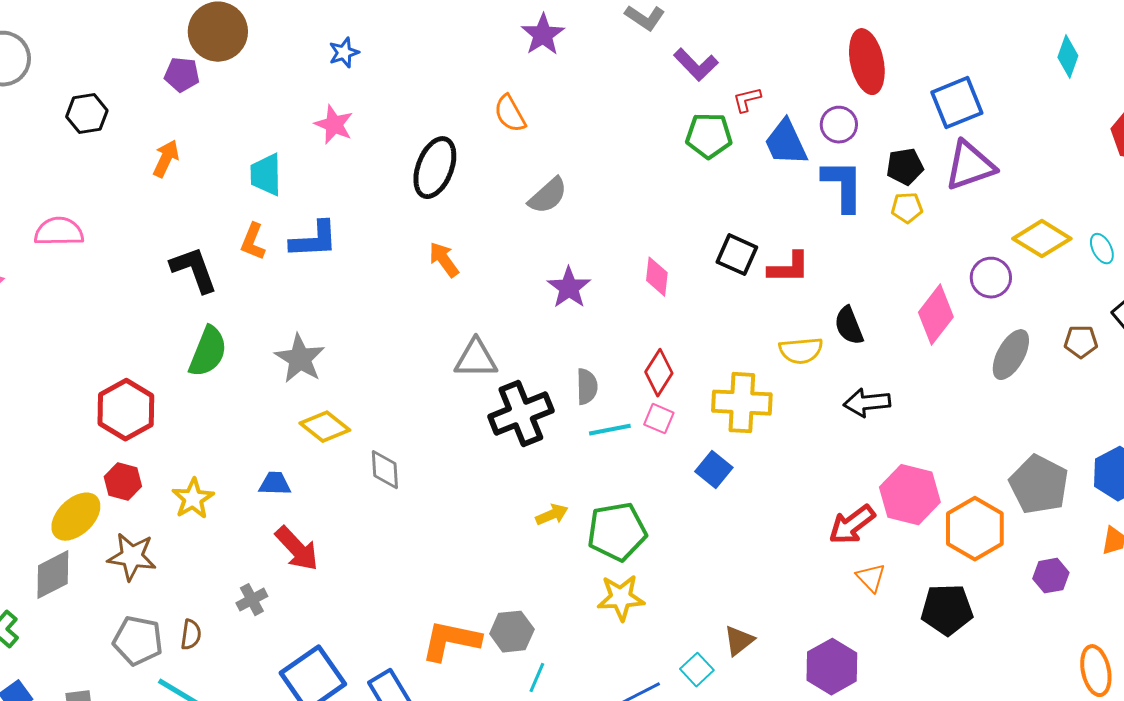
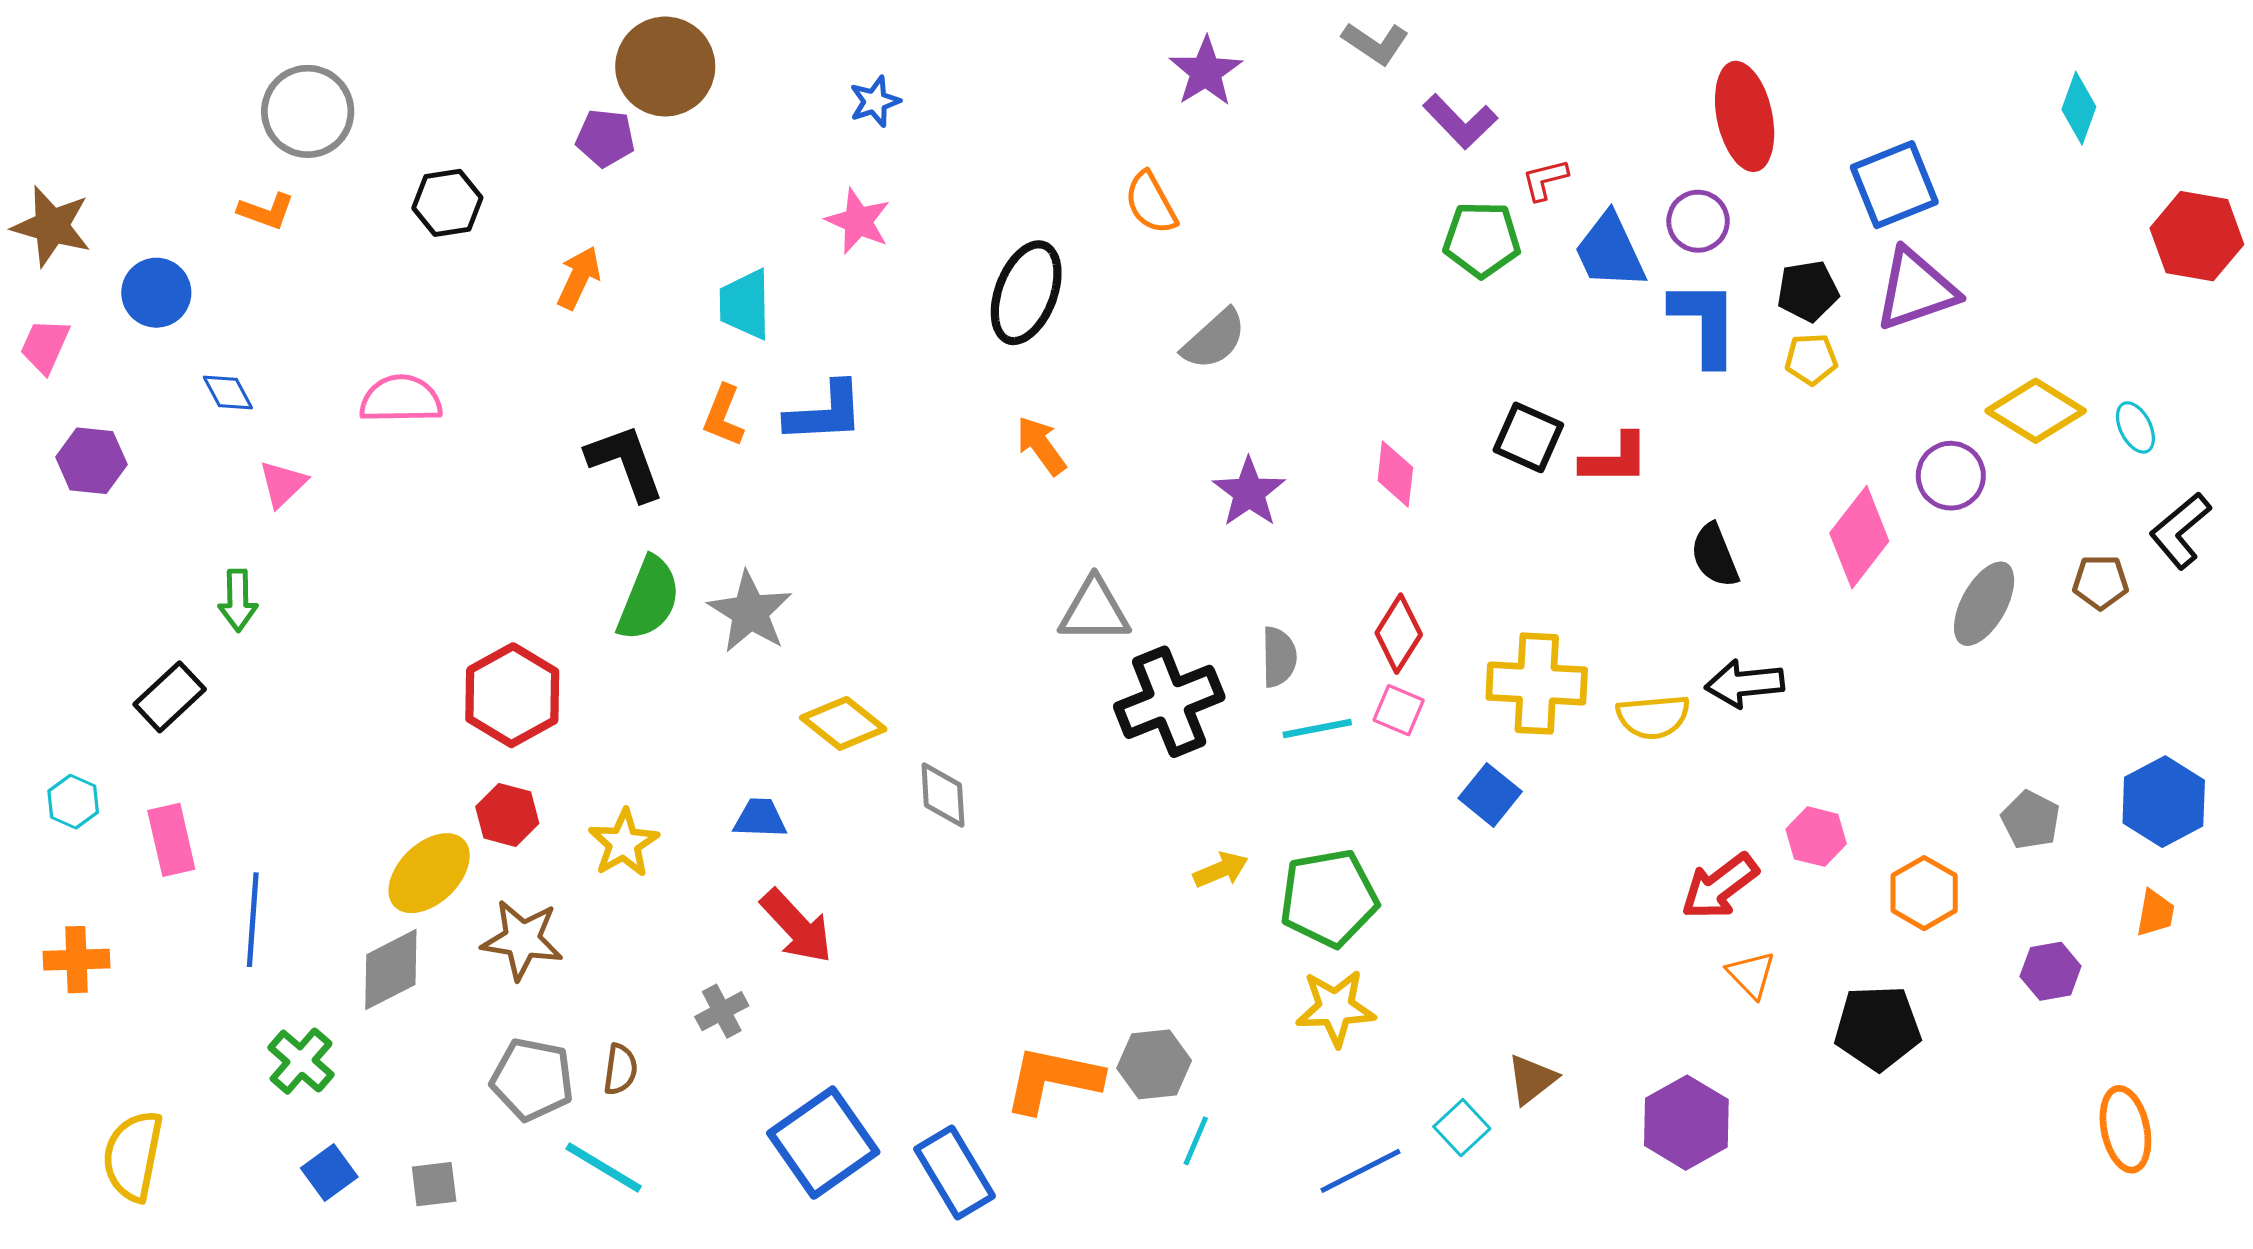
yellow semicircle: (801, 351) -> (1653, 717), moved
gray star: (300, 359) -> (750, 612), moved
gray pentagon: (1039, 485) -> (2031, 820), size x0.6
pink hexagon: (910, 495) -> (1816, 837), size x0.6
orange hexagon: (975, 529) -> (1924, 893), size x0.7

